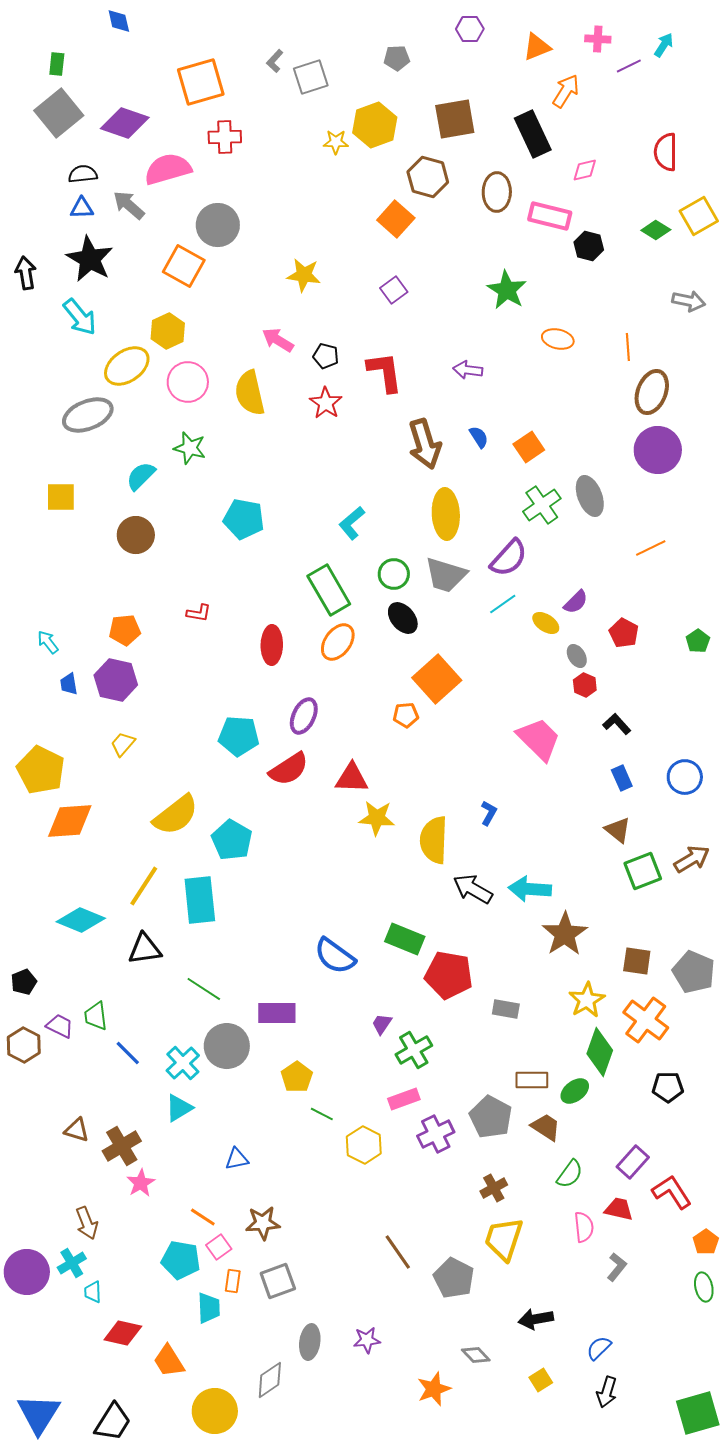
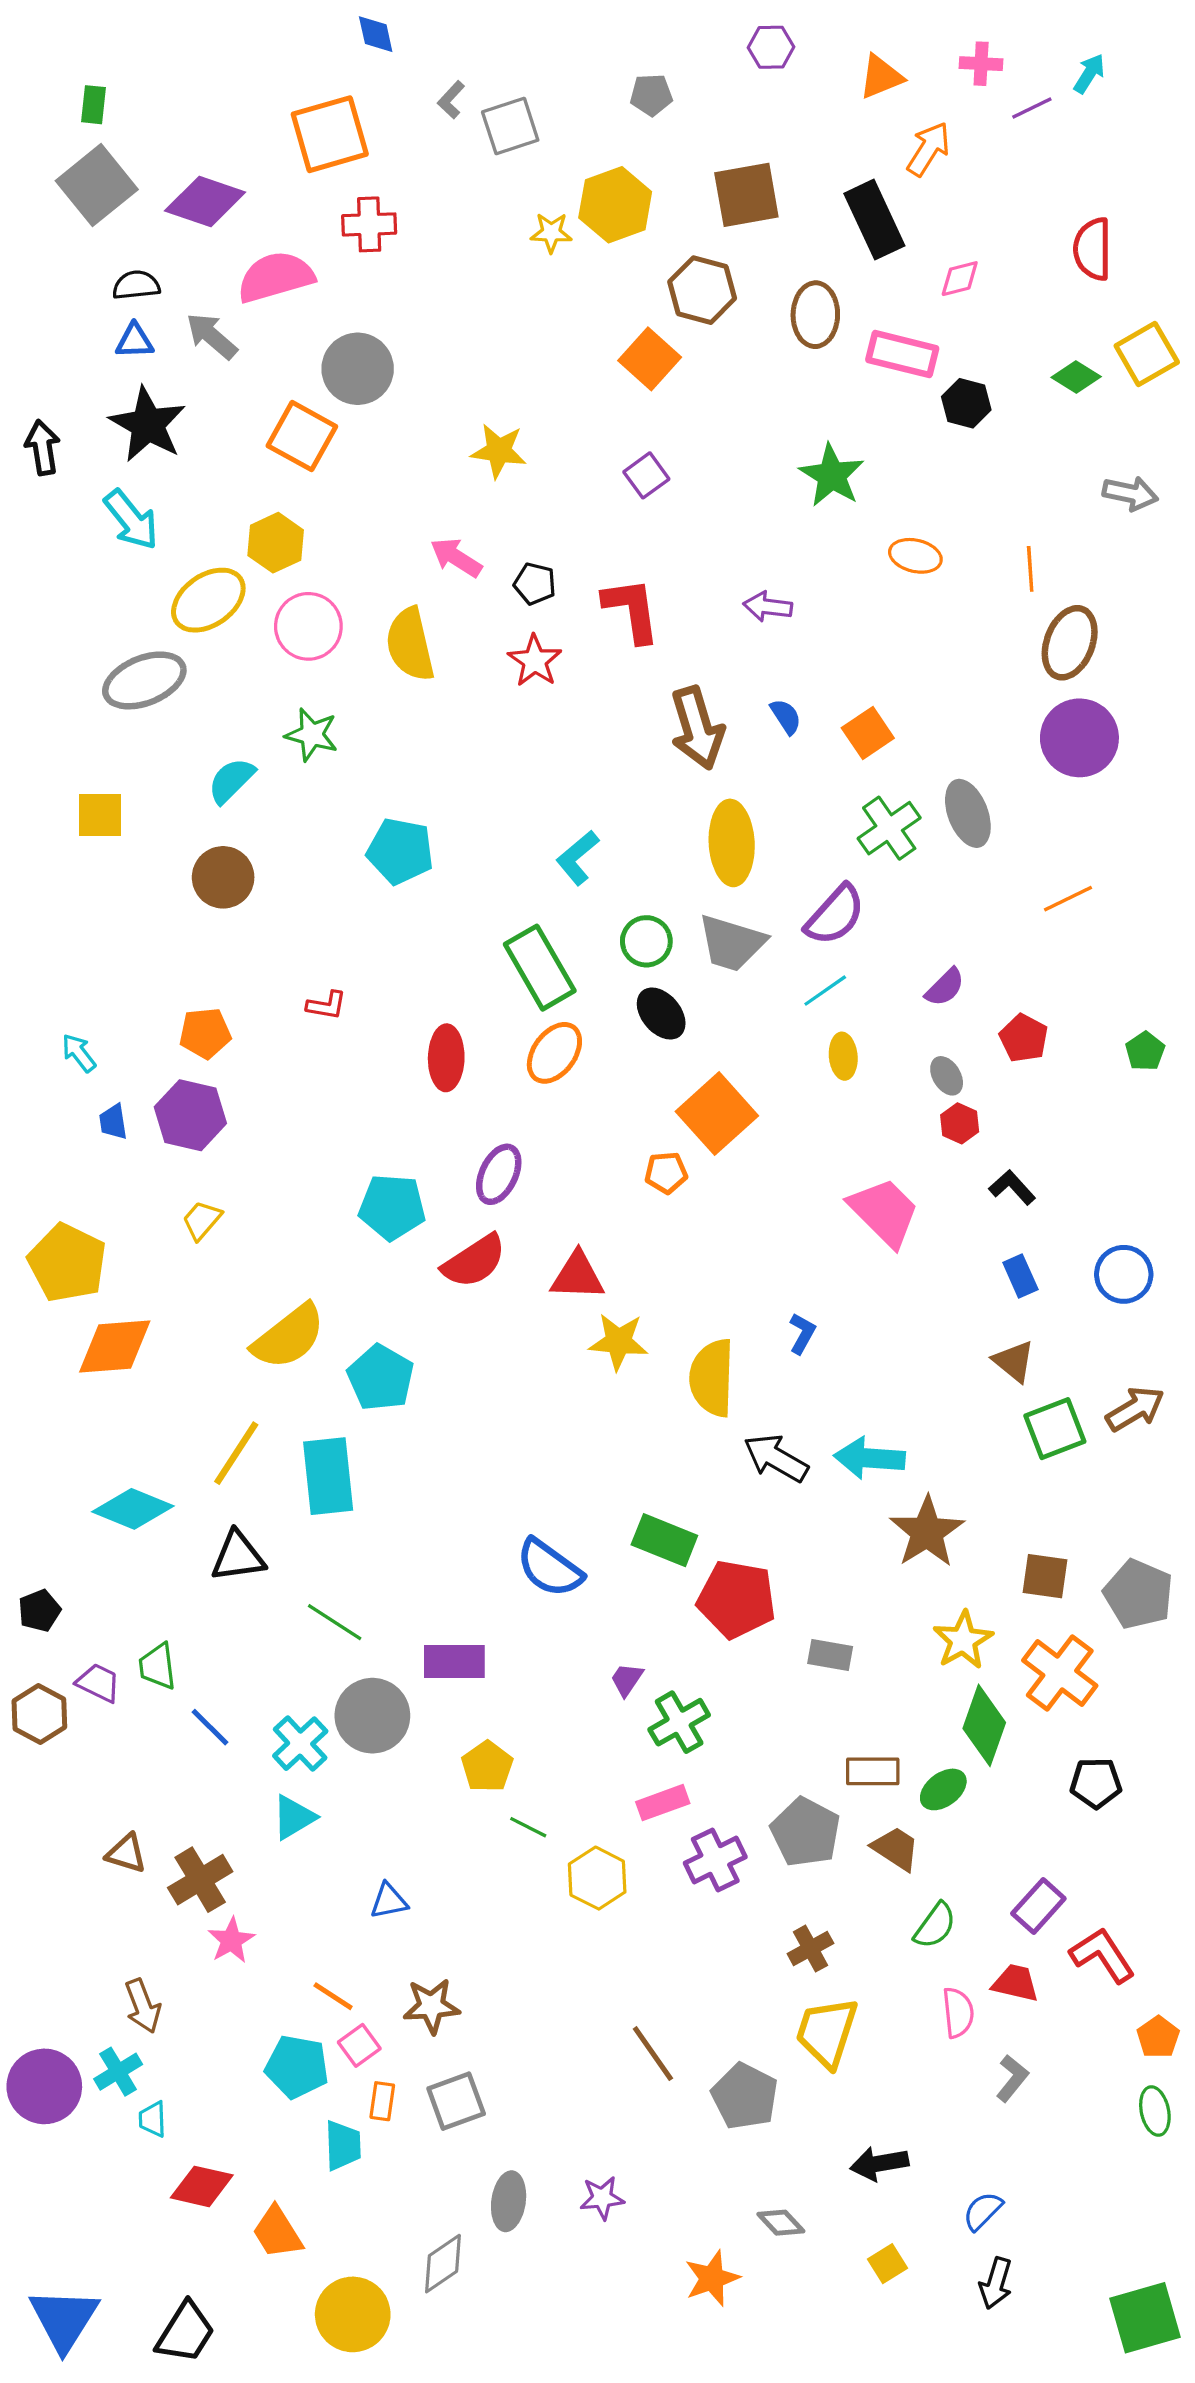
blue diamond: (119, 21) -> (376, 34), moved
yellow ellipse: (546, 623) -> (843, 1056), moved, turned 52

